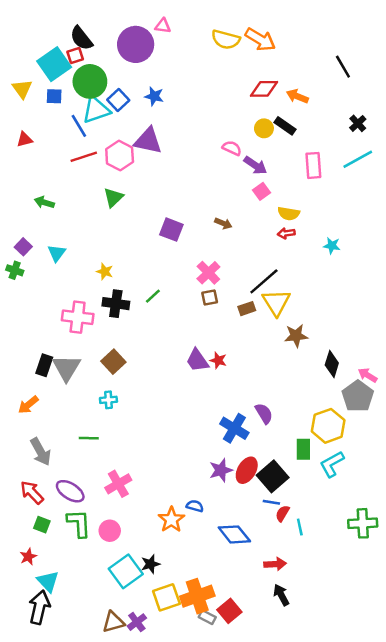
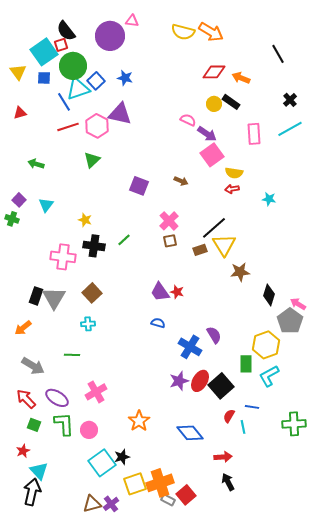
pink square: (261, 191) -> (212, 155), size x1.6
gray arrow: (41, 452) -> (33, 366), turned -30
blue line: (271, 502) -> (252, 407), moved
blue semicircle: (195, 506) -> (158, 323), moved

